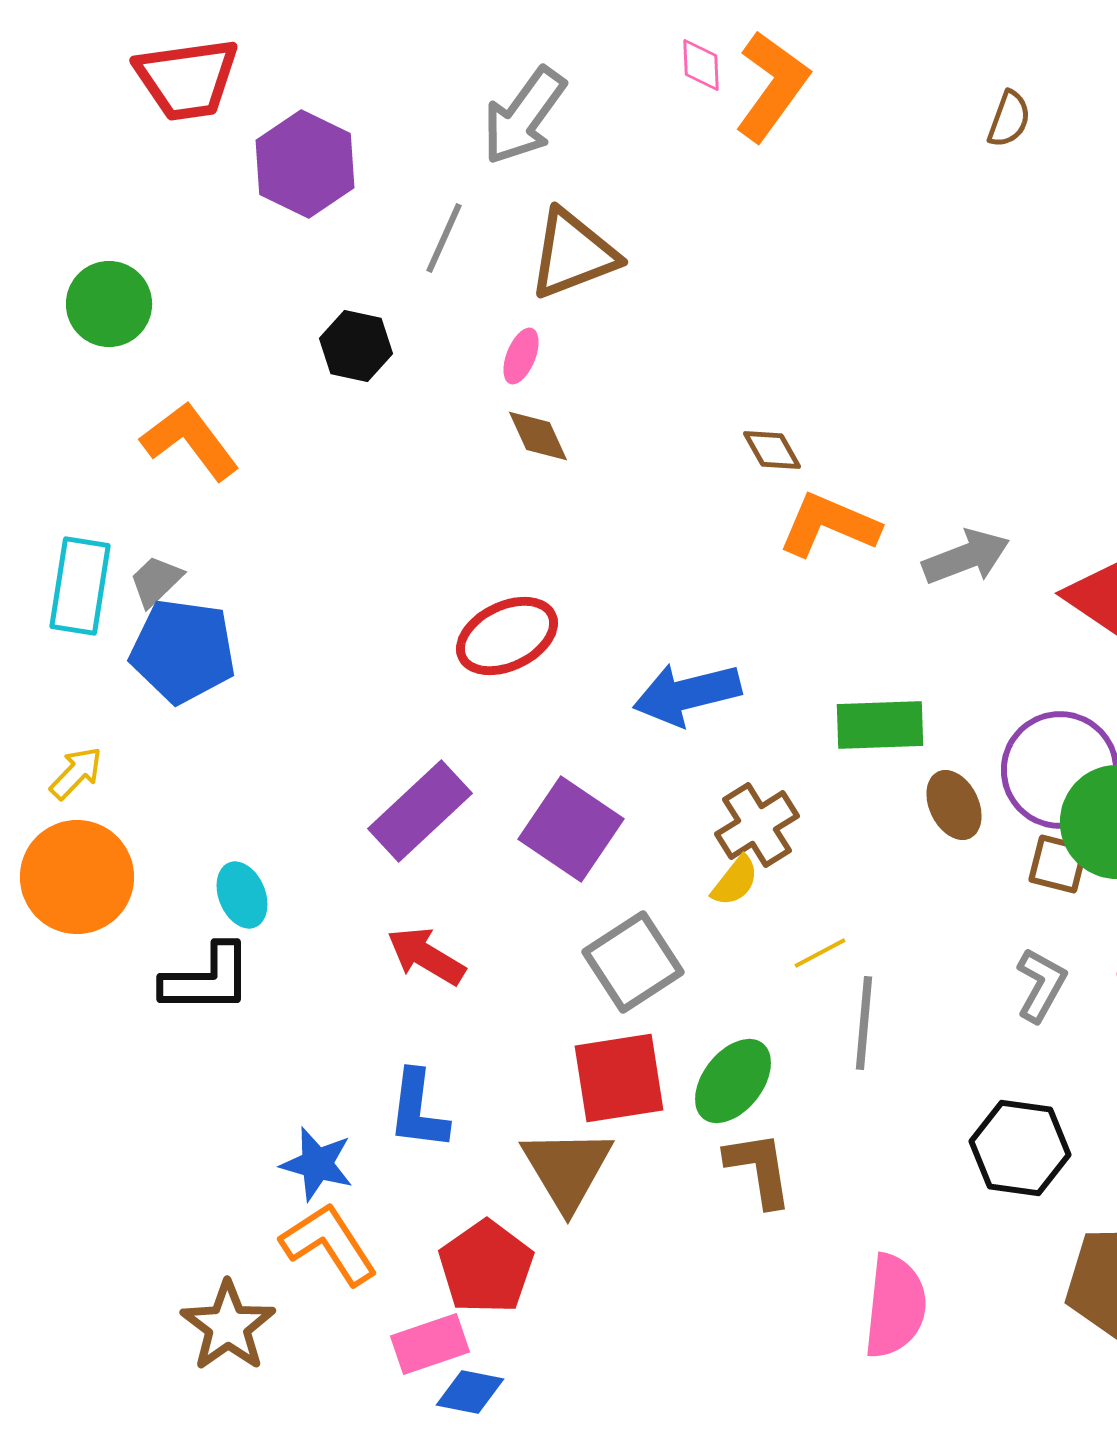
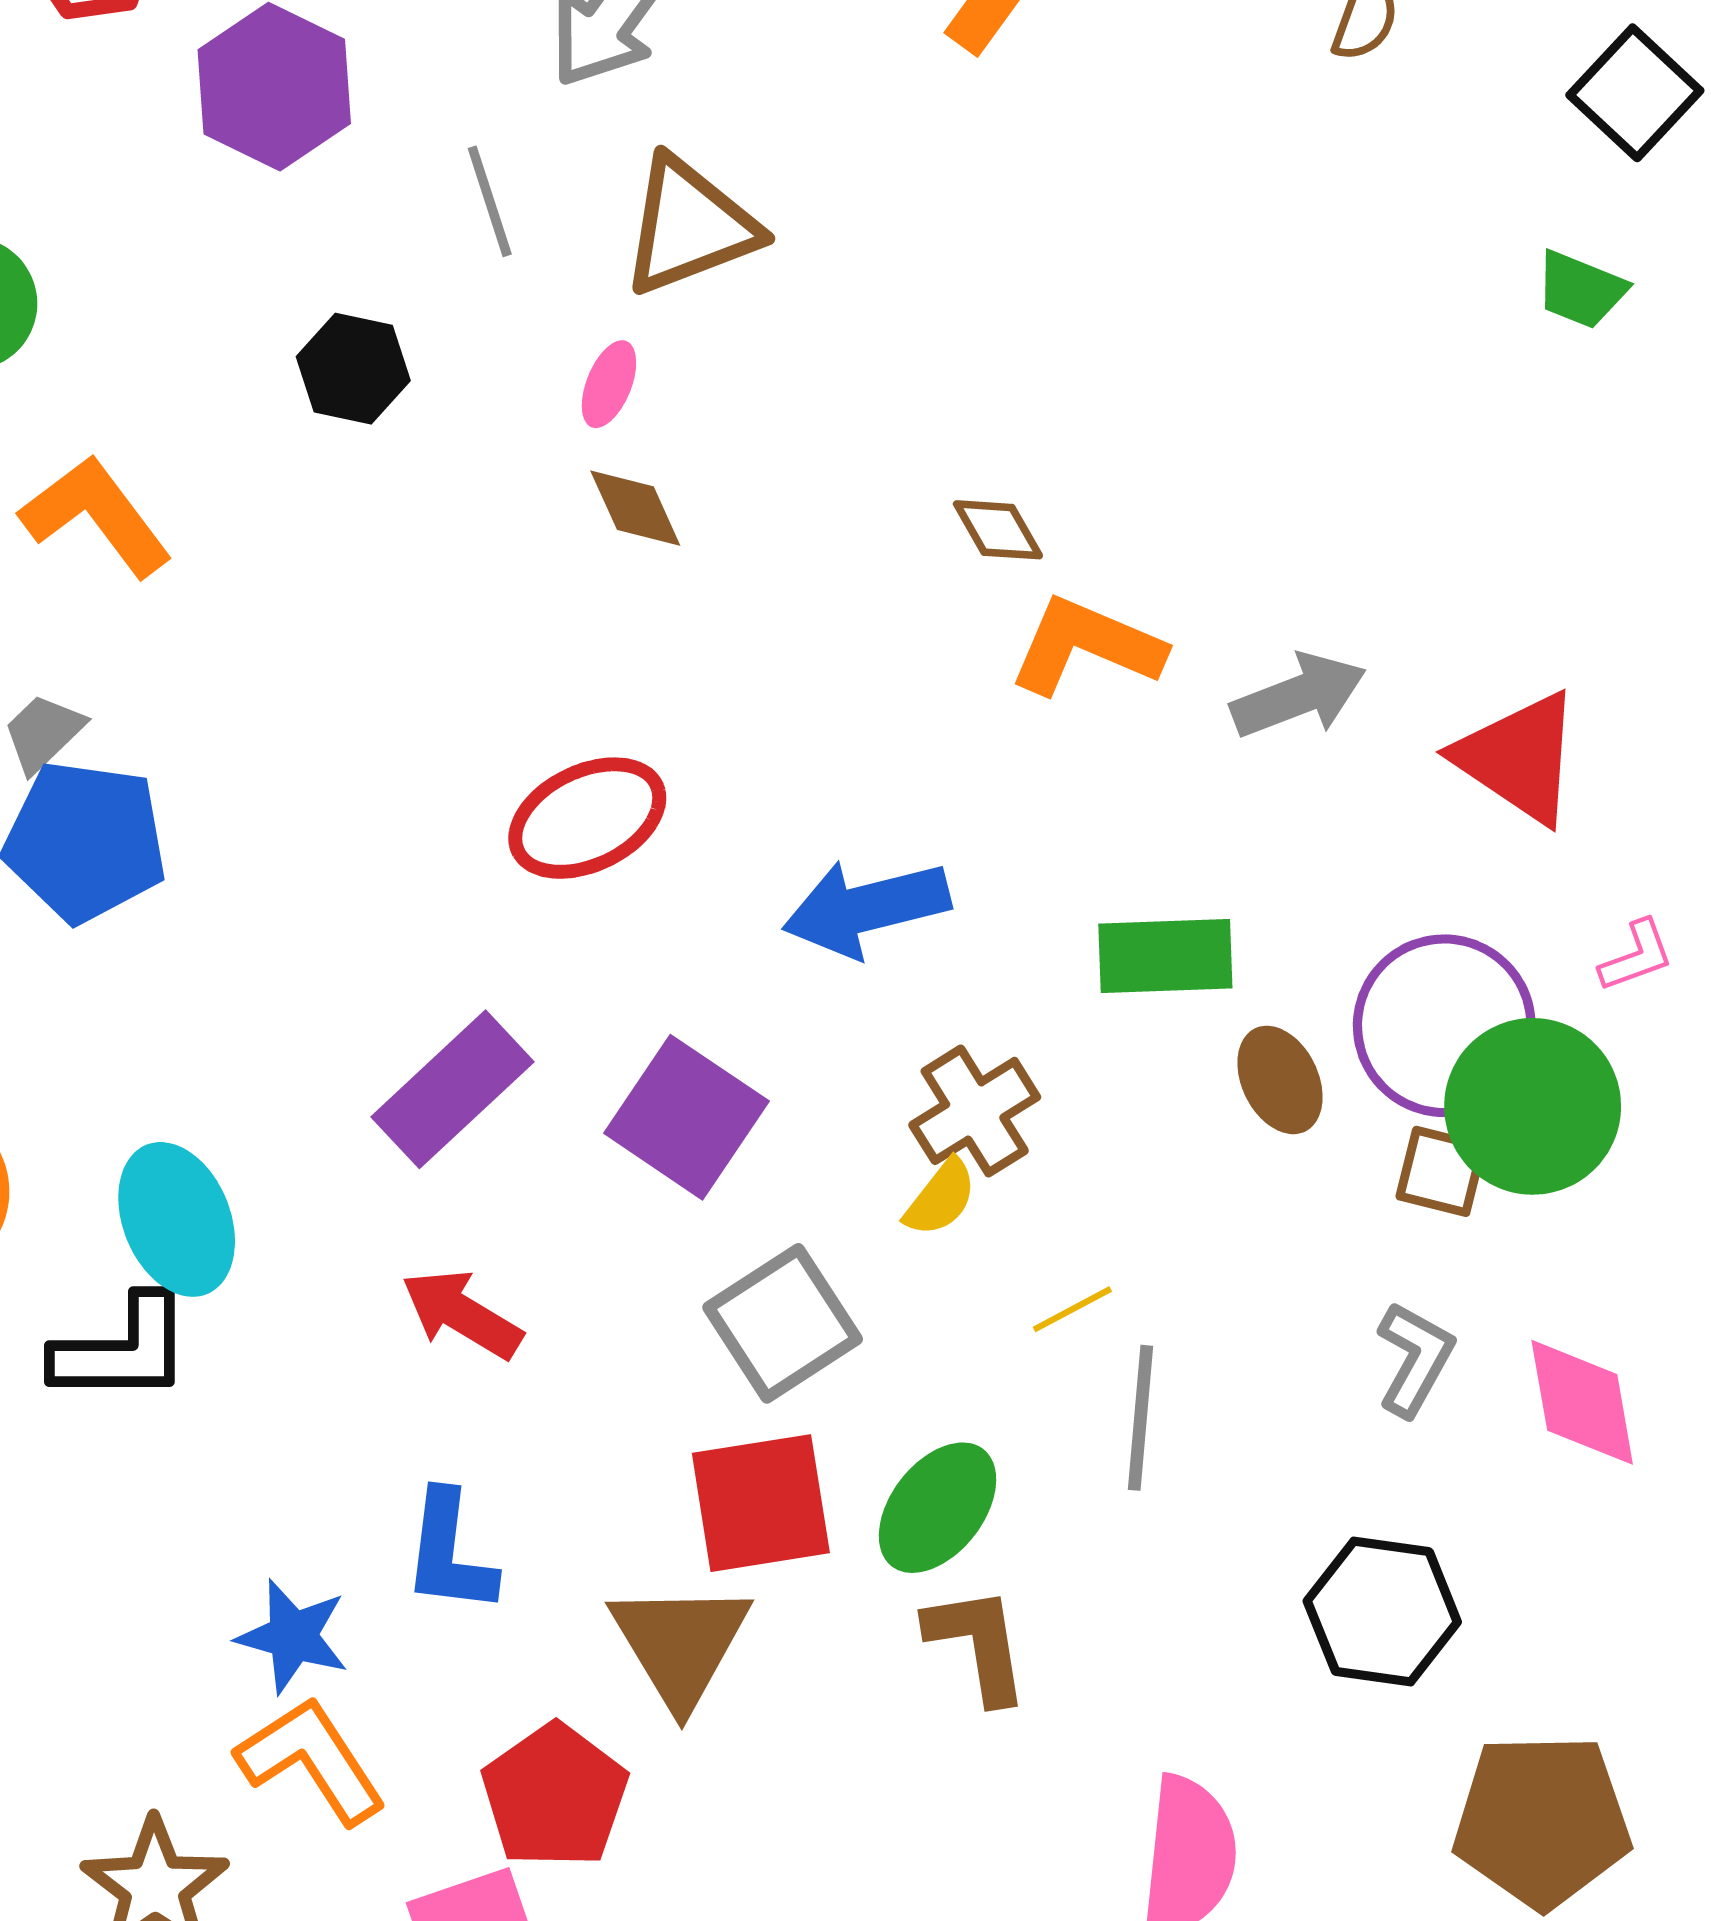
gray line: (444, 238) -> (490, 201), turned -42
cyan ellipse: (242, 895) -> (177, 1219), size x1.5

